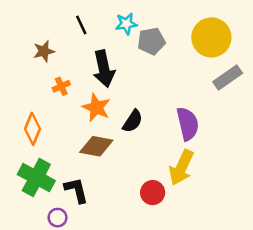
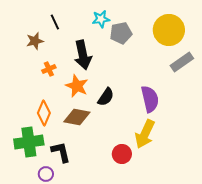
black line: (81, 25) -> (55, 22), moved
orange diamond: (33, 129) -> (44, 113), moved
green cross: (36, 178) -> (29, 142), turned -36

